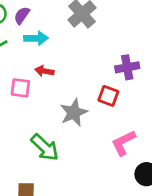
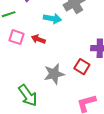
cyan arrow: (36, 38) -> (52, 18), moved
pink square: (20, 88) -> (16, 37), moved

